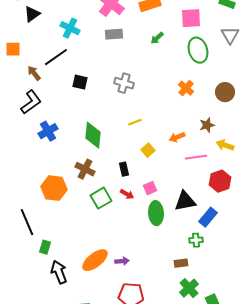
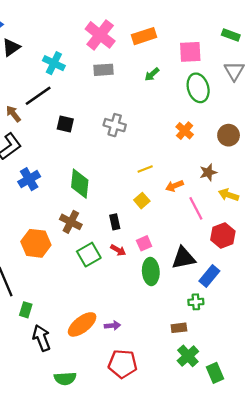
yellow line: (135, 122) -> (145, 169), moved
pink line: (196, 157) -> (196, 208), turned 70

